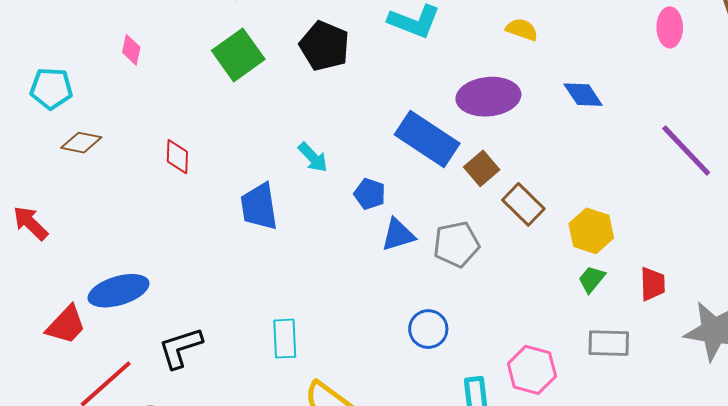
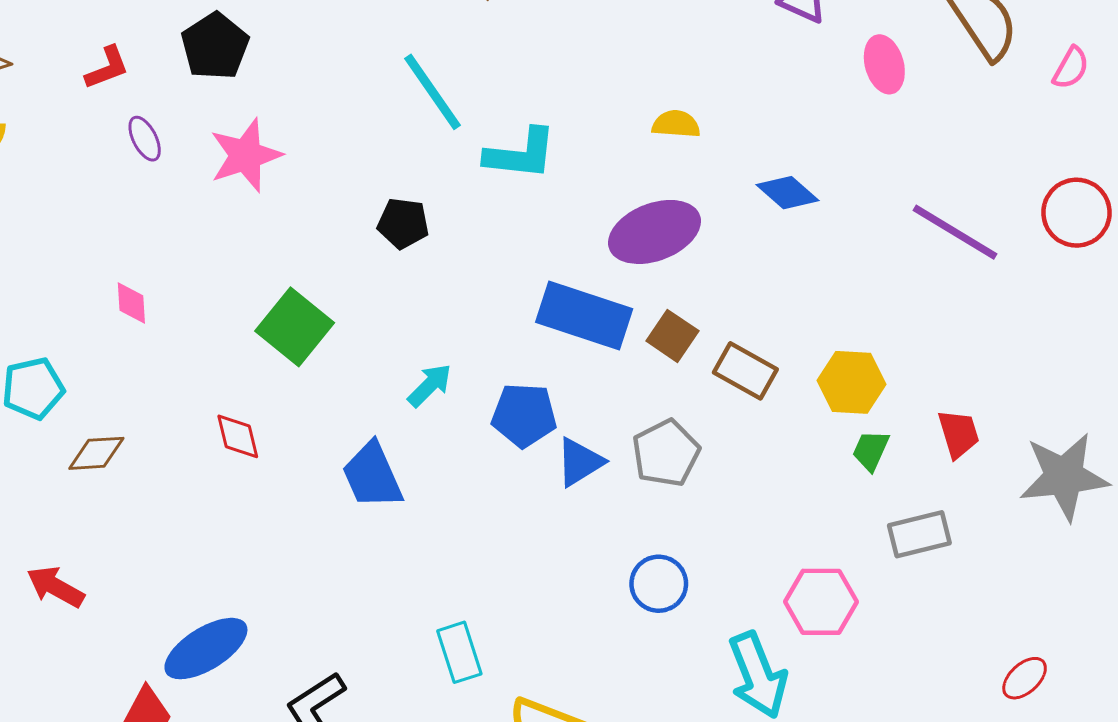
black pentagon: (324, 46) -> (403, 223), size x0.7
green square: (238, 55) -> (295, 327), moved
cyan arrow: (313, 157) -> (430, 385), turned -76
blue pentagon: (370, 194) -> (524, 415), size x1.4

